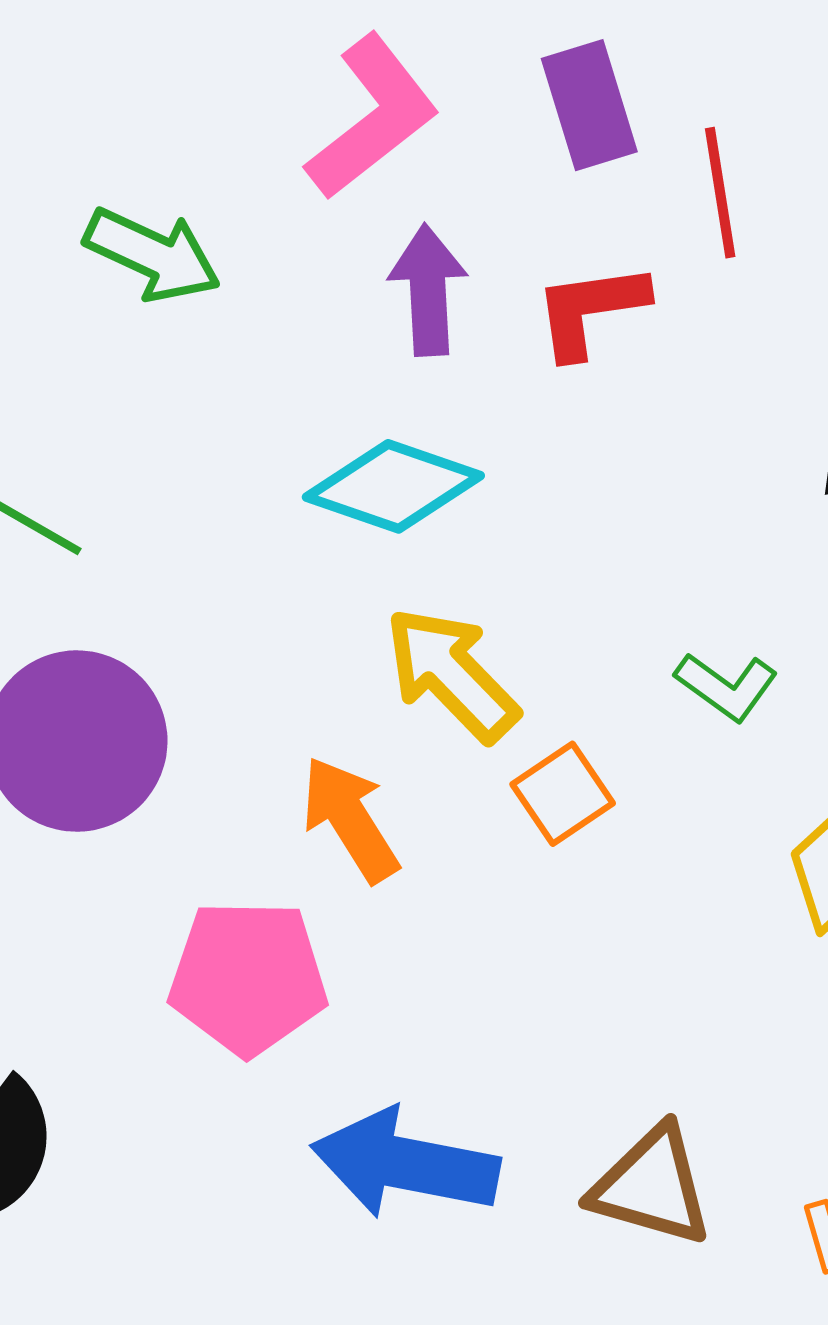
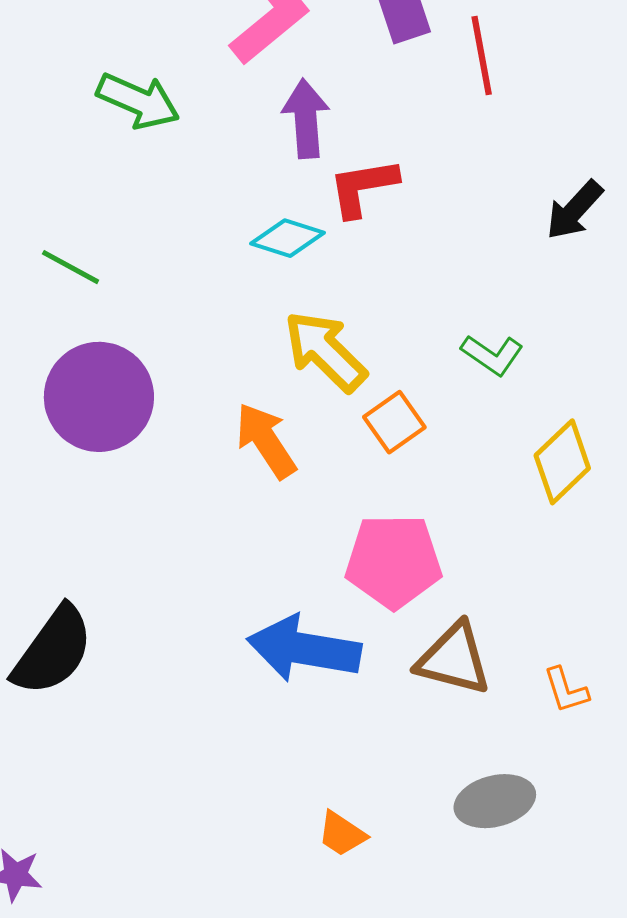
red L-shape: (590, 310) -> (363, 187), moved
cyan diamond: (393, 486) -> (287, 238), size x0.7
pink pentagon: (248, 977) -> (393, 561), moved

